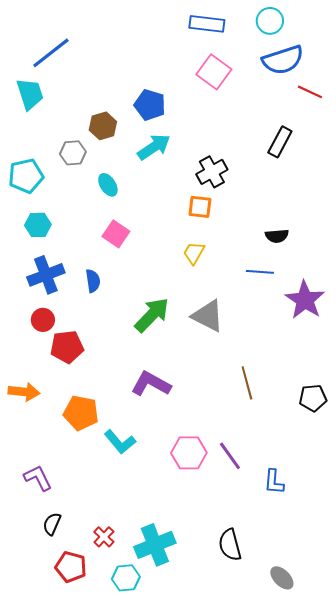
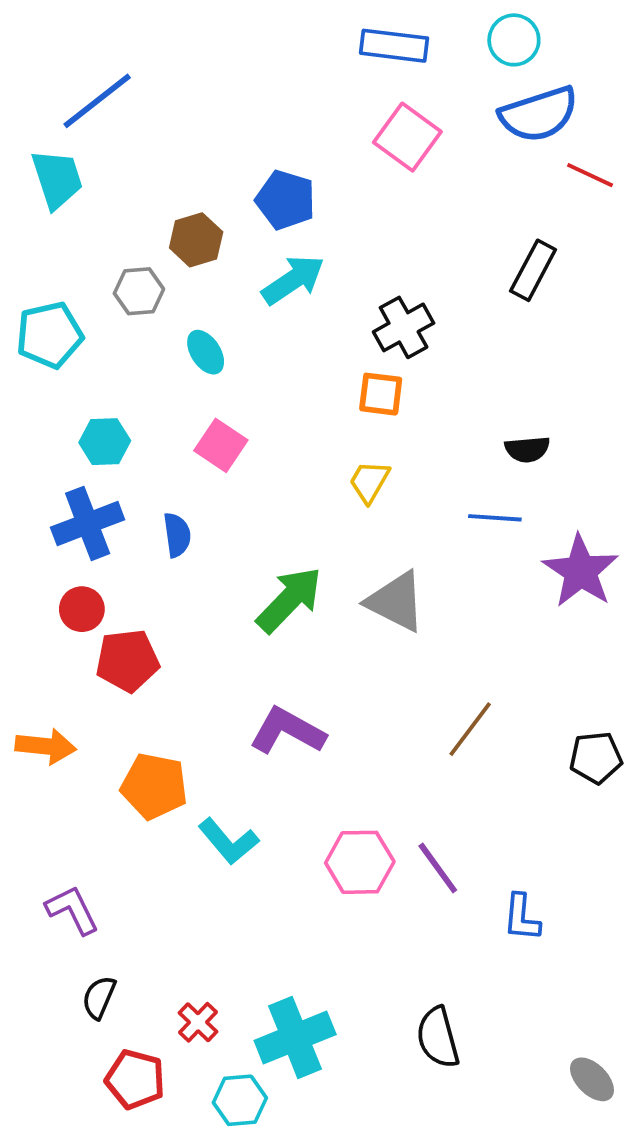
cyan hexagon: (38, 225) -> (105, 442), moved
brown line: (247, 383) -> (470, 729), turned 52
gray ellipse: (282, 578) -> (592, 1079), moved

